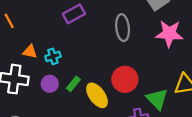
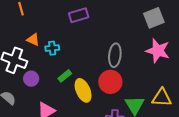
gray ellipse: (123, 28) -> (115, 55), moved
purple circle: (50, 84) -> (31, 79), moved

